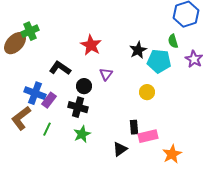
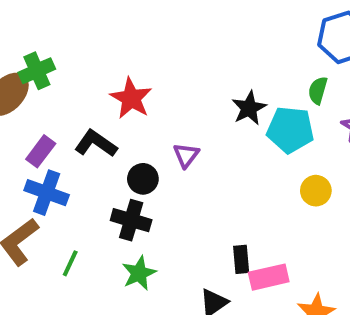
green semicircle: (173, 41) -> (318, 90), turned 32
red star: (91, 45) -> (131, 98), moved
yellow circle: (147, 92) -> (316, 191), moved
purple rectangle: (49, 100) -> (41, 151), moved

